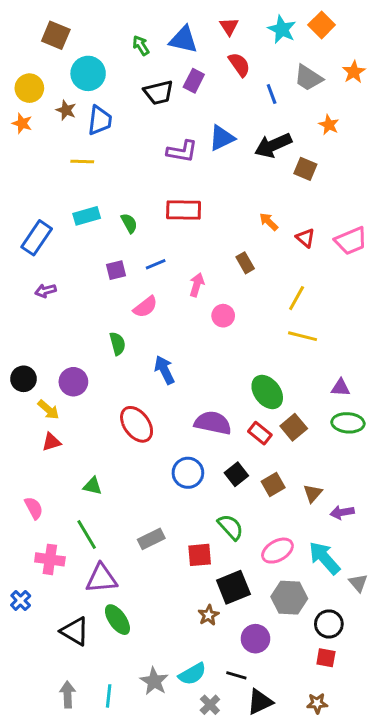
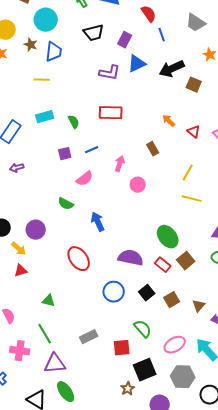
purple rectangle: (194, 81) -> (125, 40), moved
blue line: (272, 94) -> (162, 35), moved
green semicircle: (117, 344) -> (66, 204), turned 133

